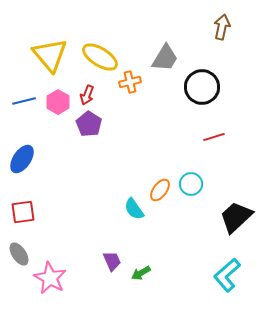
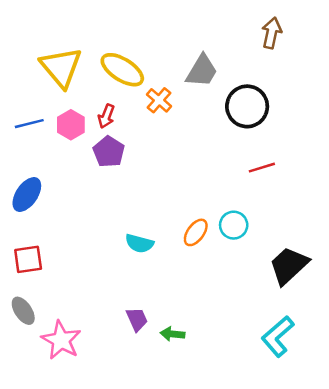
orange cross: (130, 82) -> (159, 100), turned -35
cyan semicircle: (134, 209) -> (139, 243), moved, turned -40
green arrow: (141, 273) -> (172, 334), turned 36

